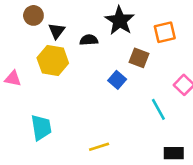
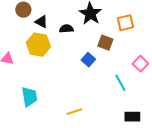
black triangle: (57, 31) -> (41, 22), turned -40

